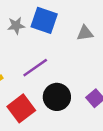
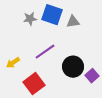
gray triangle: (85, 33) -> (73, 22), moved
black circle: (57, 97) -> (73, 67), moved

